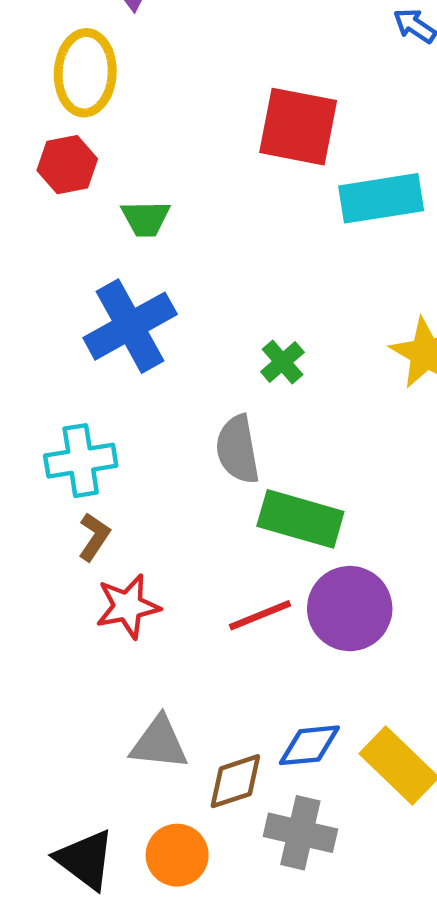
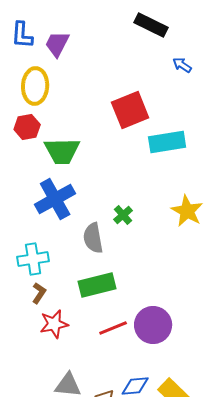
red square: (298, 127) -> (130, 110), turned -33
green trapezoid: (146, 218) -> (62, 151), size x1.6
gray semicircle: (238, 449) -> (93, 238), moved
green rectangle: (300, 519) -> (97, 285), moved, turned -30

